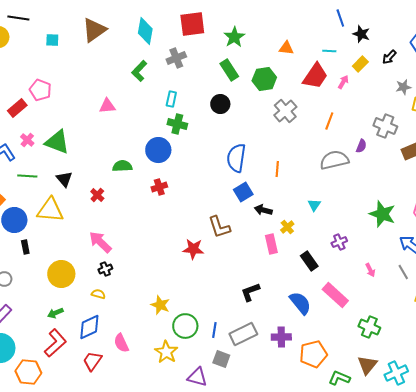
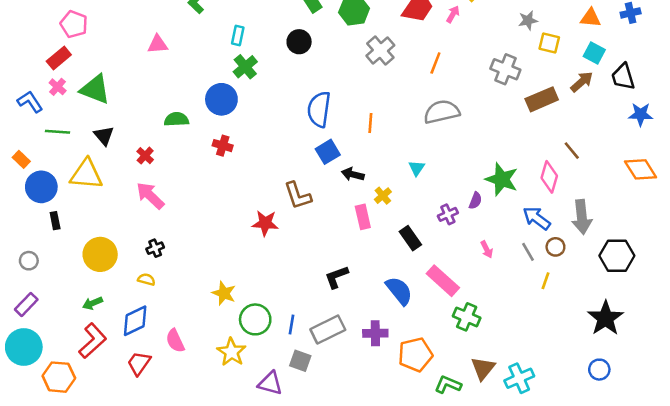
red rectangle: (17, 108) -> (59, 58), moved
green cross: (177, 124) -> (245, 67), turned 36
purple semicircle: (361, 146) -> (475, 201), moved
red cross: (159, 187) -> (223, 146), turned 35
pink arrow: (100, 242) -> (150, 196), moved
green cross: (369, 327) -> (467, 317), moved

